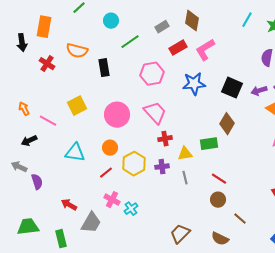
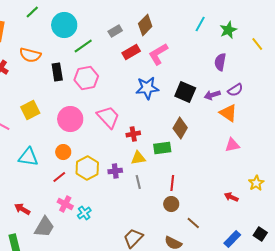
cyan circle: (111, 21) -> (64, 25), size x1.6
brown diamond: (192, 21) -> (145, 25), turned 35
pink hexagon: (152, 74) -> (86, 78), moved
red cross: (165, 139) -> (133, 134), moved
red line: (219, 179) -> (172, 183), turned 63

